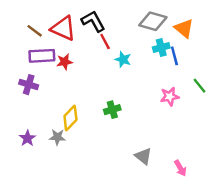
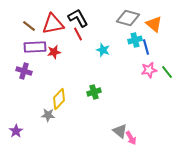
red triangle: (63, 28) -> (53, 24), turned -35
red line: (105, 42) -> (78, 34), moved
pink star: (170, 96) -> (149, 70), moved
purple star: (27, 138) -> (16, 131), moved
pink arrow: (180, 168) -> (131, 138), moved

